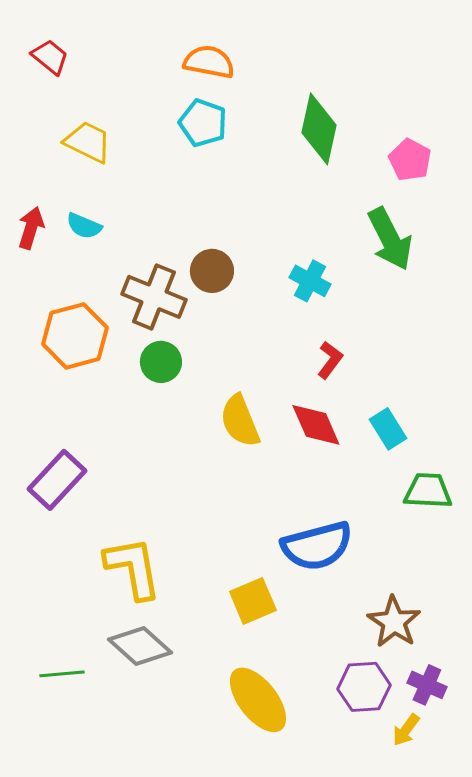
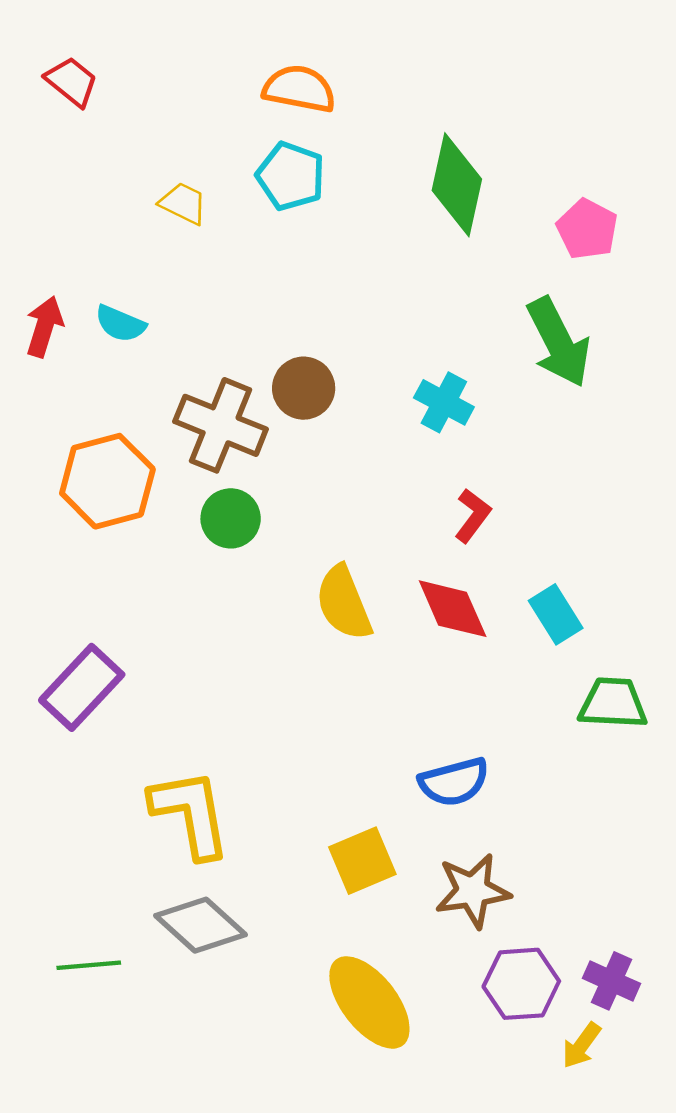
yellow trapezoid: (88, 142) -> (183, 203), moved, size x0.7
blue semicircle: (317, 546) -> (454, 782), size x0.7
brown star: (394, 622) -> (473, 891), moved, turned 30

